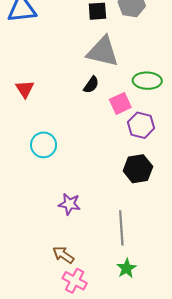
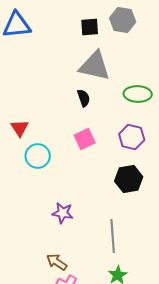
black semicircle: (91, 85) -> (84, 98), turned -54
red triangle: (25, 89) -> (20, 128), moved
pink square: (120, 103) -> (85, 139), moved

